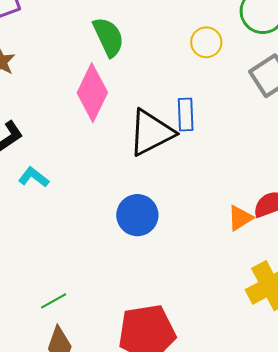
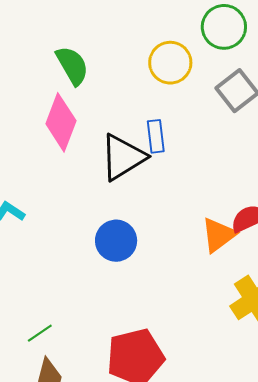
yellow circle: (206, 42) -> (170, 63), size x1.4
orange triangle: (240, 218) -> (219, 235), size x1.4

